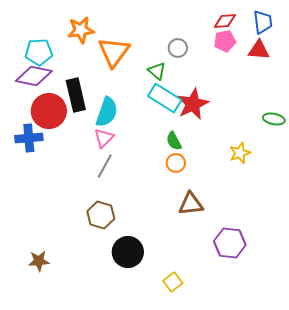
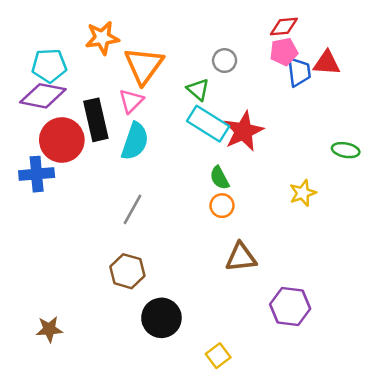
blue trapezoid: (263, 22) -> (299, 72), moved
pink triangle: (104, 138) -> (131, 101), moved

